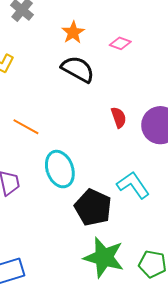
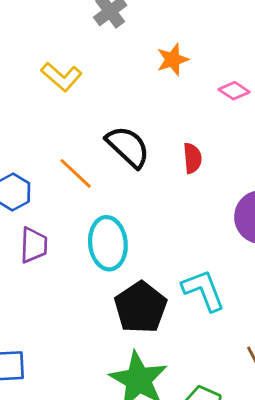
black semicircle: (78, 69) -> (128, 147), moved
red semicircle: (119, 117) -> (192, 158), moved

